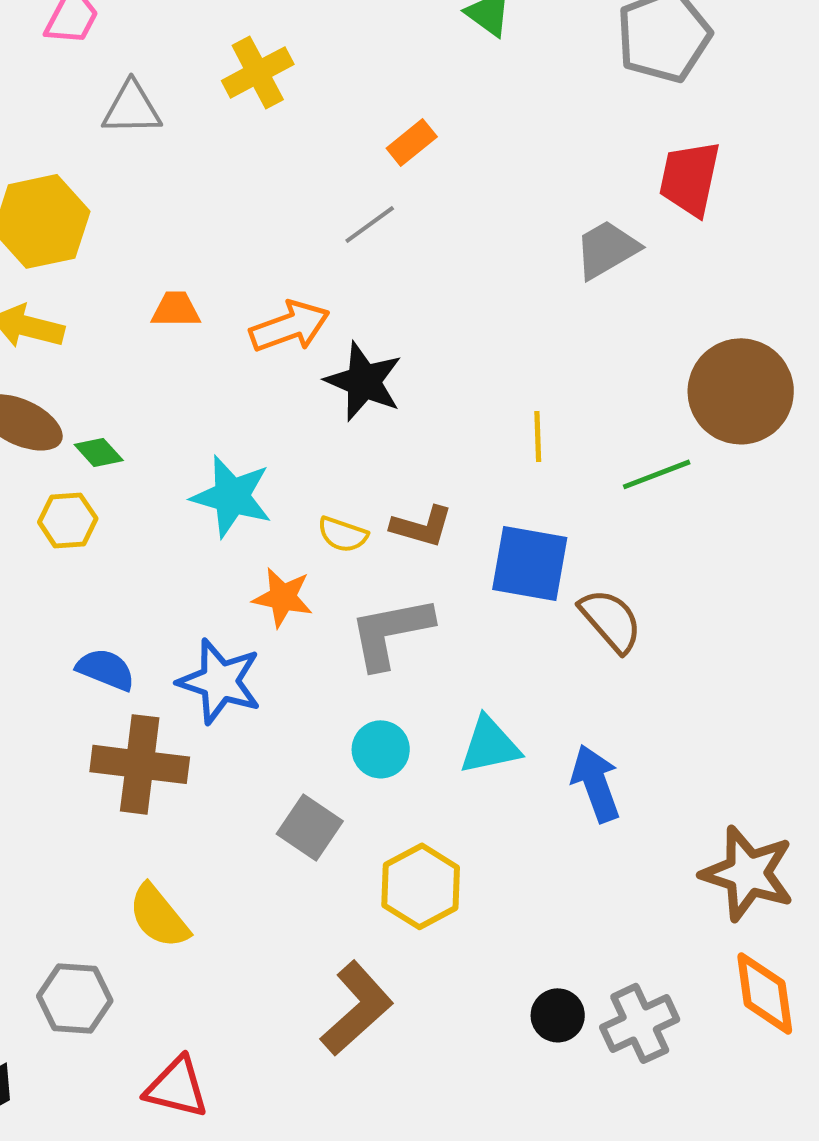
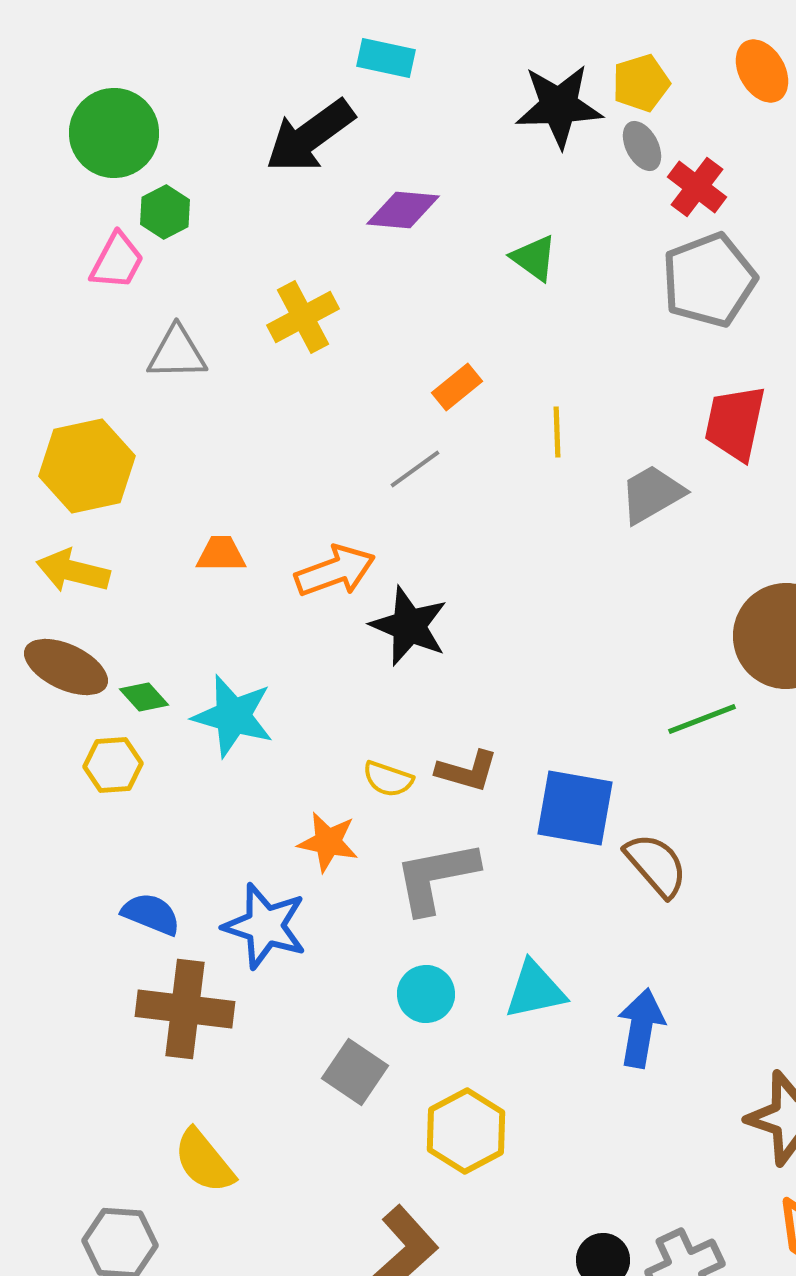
yellow line: (538, 436) -> (557, 432), moved
cyan star: (232, 496) -> (233, 716), moved
blue arrow: (596, 783) -> (641, 1028), turned 30

